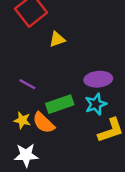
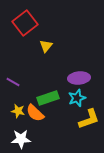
yellow triangle: (57, 39) -> (46, 46), turned -32
purple line: (27, 84) -> (13, 82), moved

